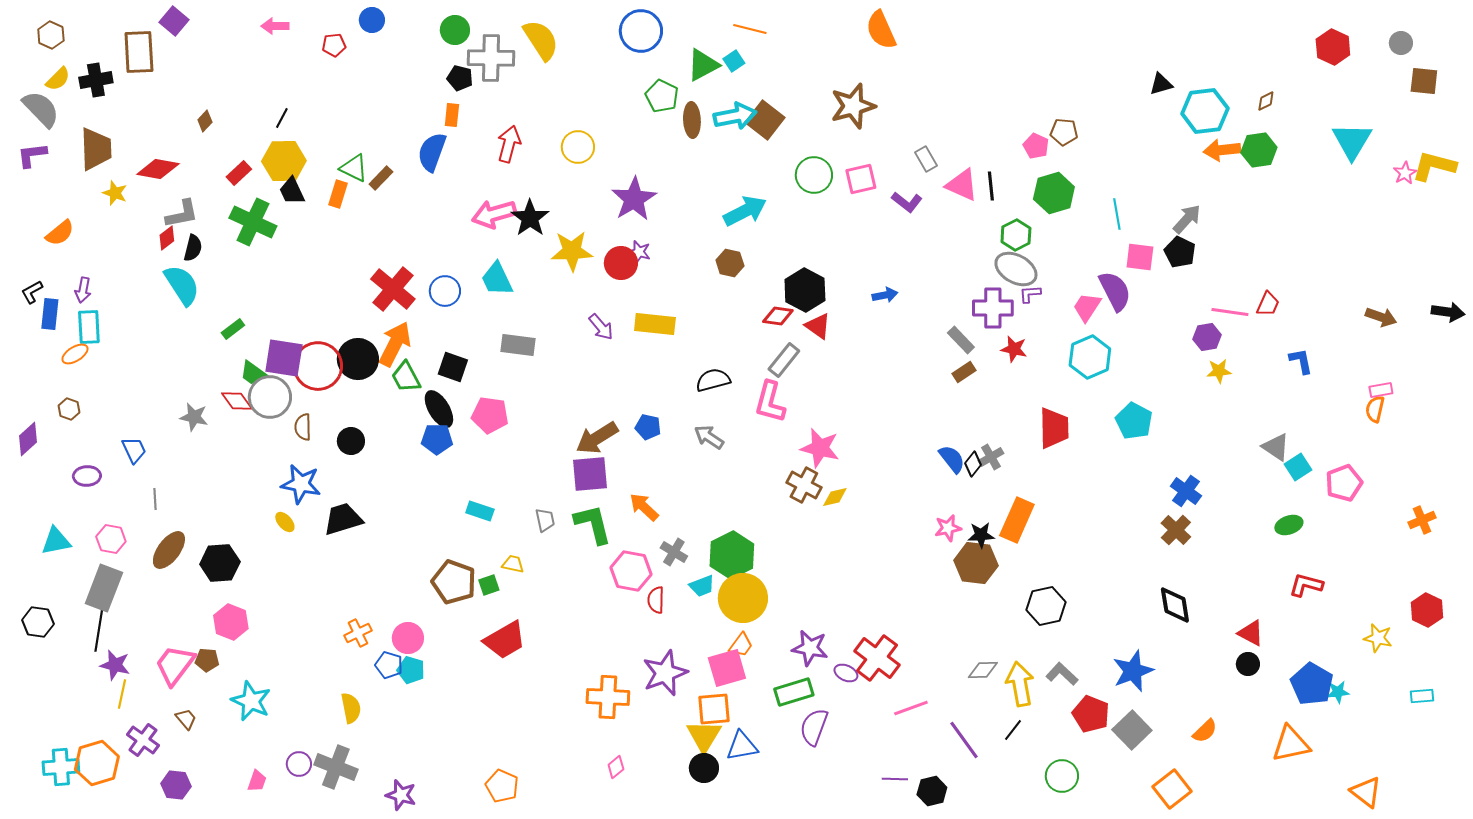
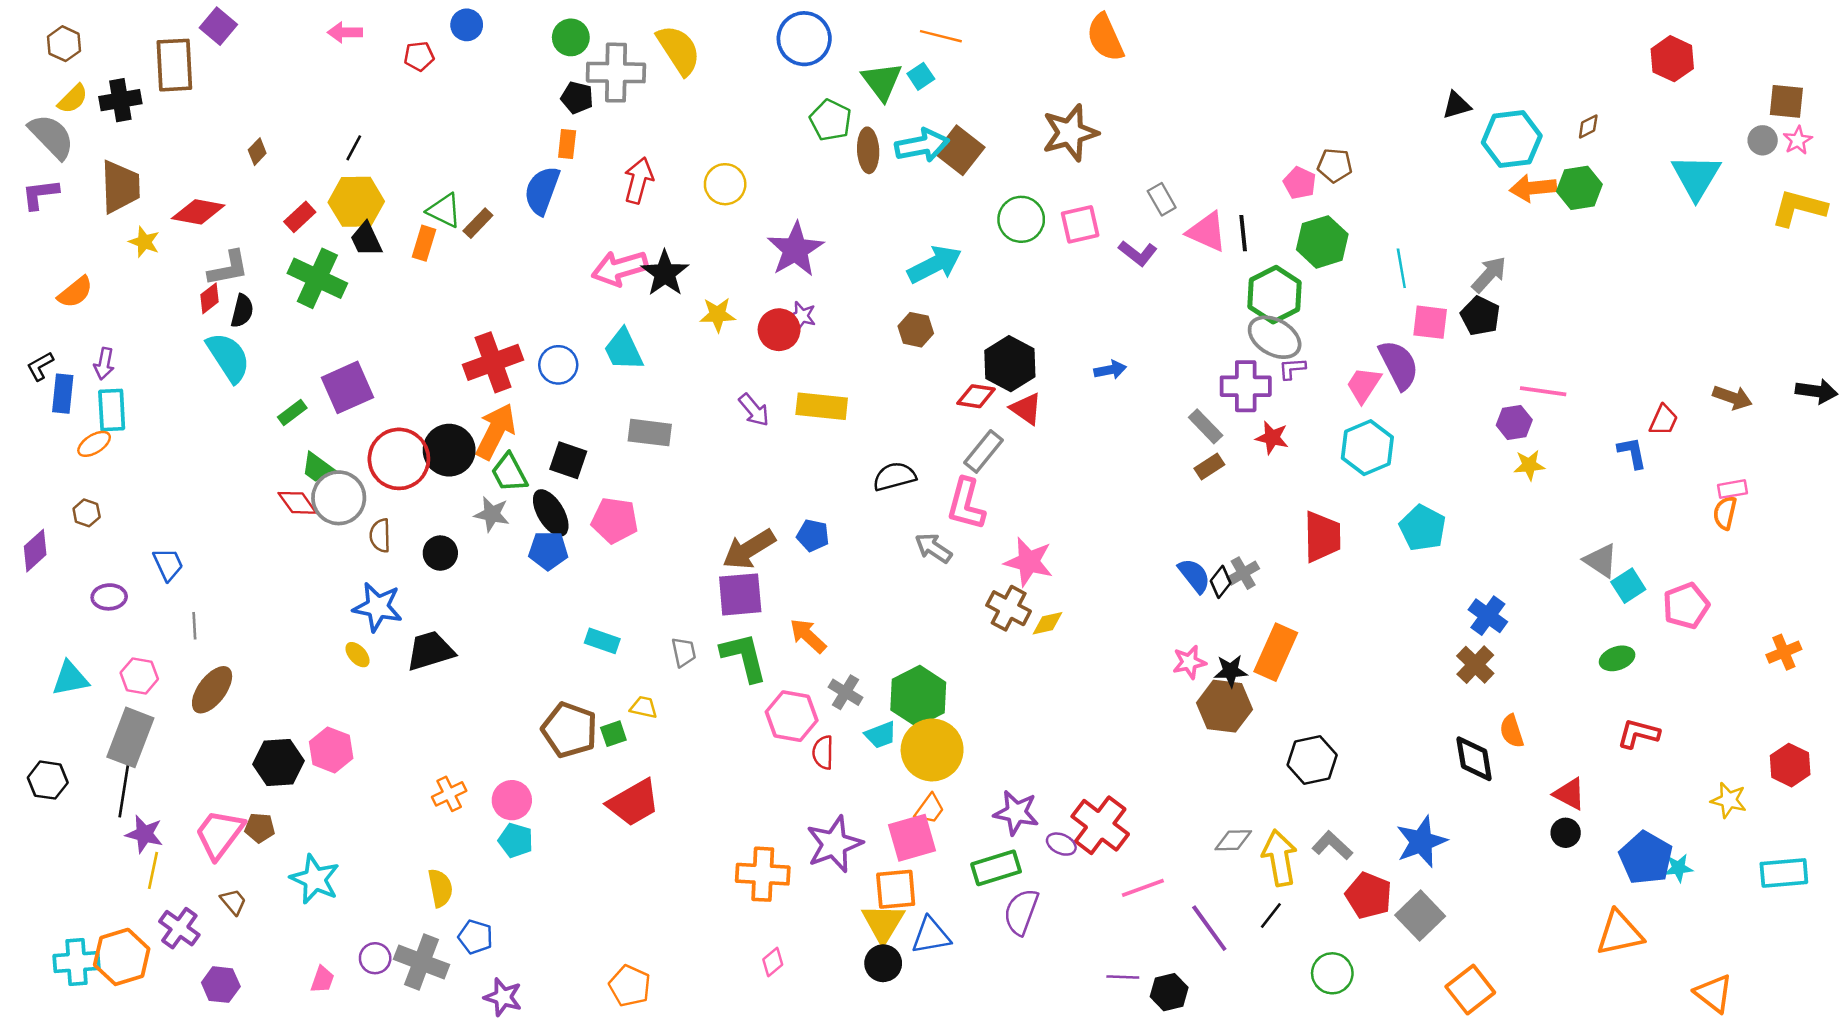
gray circle: (1401, 43) -> (1763, 140), moved
green triangle: (703, 65) -> (882, 81), turned -39
pink star: (1405, 173) -> (1798, 140), moved
green hexagon: (1016, 235) -> (1275, 295), size x1.4
yellow star: (572, 251) -> (718, 315), size x0.7
red cross: (393, 289) -> (493, 362), turned 30
red trapezoid: (1268, 304) -> (1663, 420), moved
purple square: (284, 358) -> (347, 387), moved, turned -33
gray star: (194, 417) -> (492, 514), moved
gray arrow: (709, 437) -> (933, 548), moved
black hexagon: (220, 563) -> (278, 763), moved
pink hexagon: (231, 622) -> (331, 750), moved
blue pentagon: (389, 665) -> (475, 937), moved
cyan rectangle: (1422, 696) -> (1784, 873), size x1.6
orange semicircle: (1205, 731) -> (1512, 731), moved, turned 116

